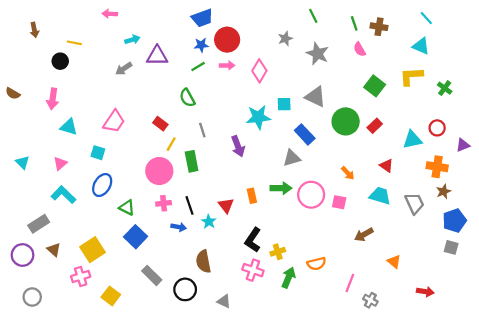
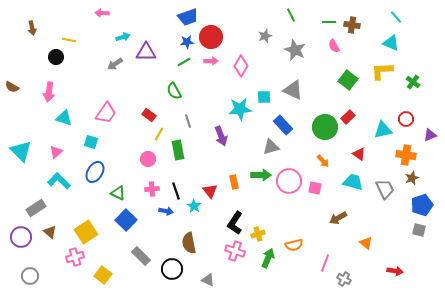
green line: (354, 23) -> (329, 22), turned -72
green circle: (346, 121) -> (325, 127), moved
cyan triangle: (23, 162) -> (21, 151), size x1.6
pink circle: (159, 171) -> (148, 159), size x0.6

